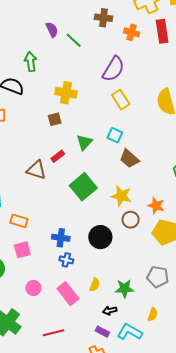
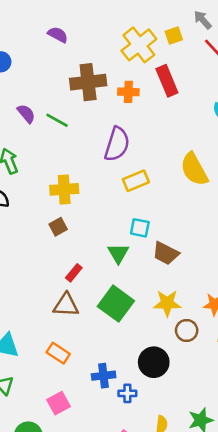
brown cross: (103, 18) -> (88, 82), size x1.5
yellow rectangle: (121, 100) -> (136, 181), turned -66
green triangle: (84, 142) -> (118, 253), moved
brown triangle: (36, 170) -> (66, 305), moved
orange rectangle: (19, 221) -> (58, 353), moved, turned 30
blue cross: (66, 260) -> (127, 393), moved

